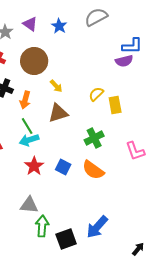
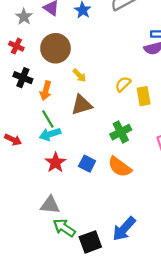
green arrow: (42, 226) -> (64, 228), turned -60

